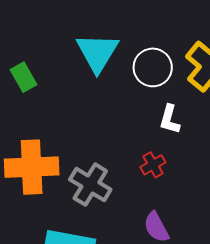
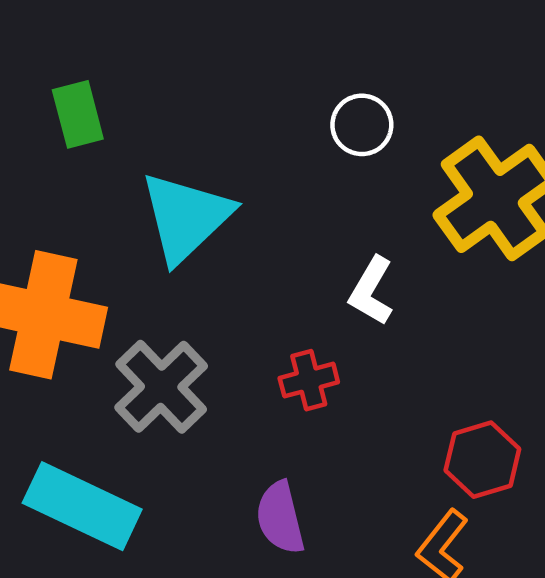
cyan triangle: (97, 52) -> (186, 217), moved
white circle: (153, 67) -> (362, 125), moved, size x0.7

